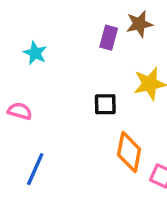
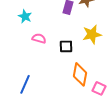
pink semicircle: (20, 111) -> (39, 38), moved

